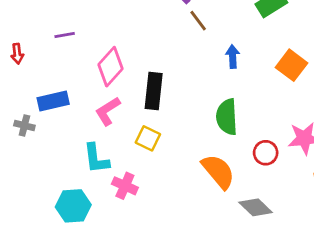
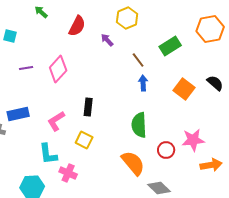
brown line: (198, 21) -> (138, 60), moved
pink diamond: (111, 67) -> (58, 69), moved
black rectangle: (154, 91) -> (88, 107), size x0.7

